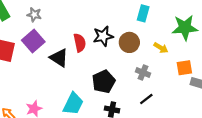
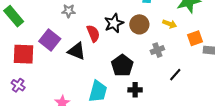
gray star: (34, 15) -> (69, 11), moved
gray cross: (143, 73) -> (157, 50), turned -32
black line: (146, 99) -> (175, 75), moved

